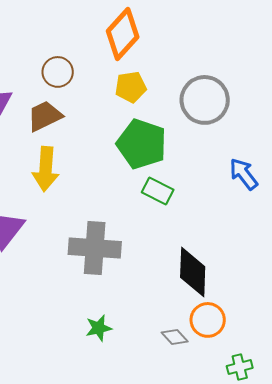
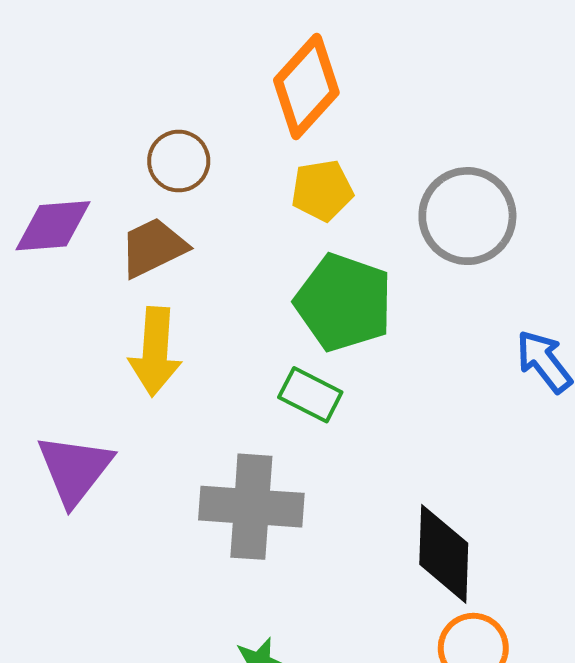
green rectangle: (158, 191) -> (310, 395), moved

